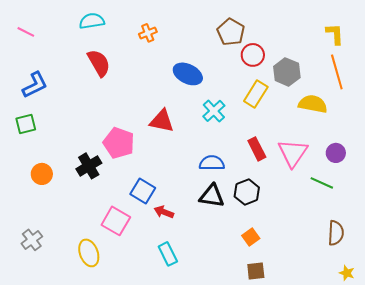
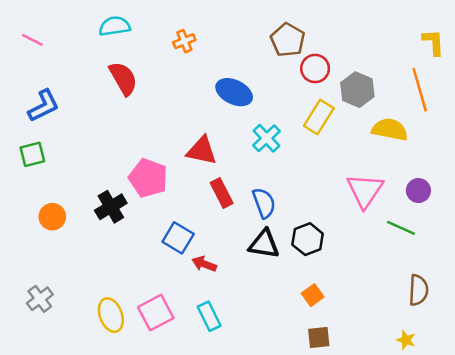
yellow L-shape: (335, 34) -> (433, 42), moved
red rectangle: (257, 149) -> (222, 193), moved
blue semicircle: (212, 163) -> (264, 203), turned 70
pink square: (116, 221) -> (156, 313), moved, turned 32
yellow star: (347, 273) -> (406, 340), moved

